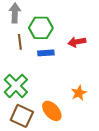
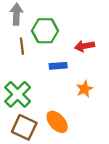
blue rectangle: (46, 53) -> (58, 66), moved
orange star: (79, 93) -> (85, 89), moved

